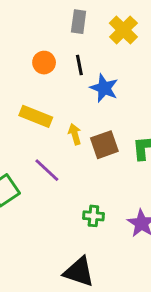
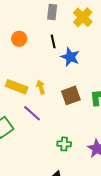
orange circle: (44, 63) -> (19, 39), moved
yellow rectangle: (36, 116) -> (17, 87), moved
yellow arrow: (75, 134) -> (41, 87), moved

